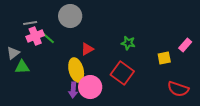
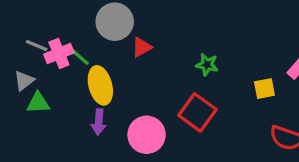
gray line: (30, 23) -> (37, 46), moved, turned 32
red triangle: (87, 49) -> (142, 47), moved
yellow ellipse: (76, 70) -> (100, 85), moved
purple arrow: (73, 90) -> (99, 122), moved

